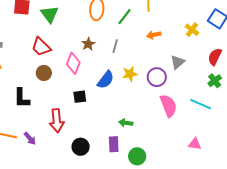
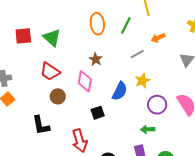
gray line: (115, 46) -> (137, 54), moved, turned 56
purple circle: (157, 77) -> (157, 105), moved

